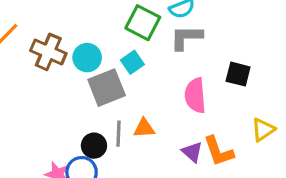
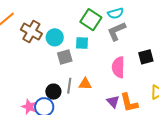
gray L-shape: (186, 37) -> (116, 31), turned -30
cyan square: (132, 62) -> (82, 43), turned 32
black square: (238, 74) -> (146, 57), turned -35
gray square: (107, 88) -> (65, 57), size x0.7

